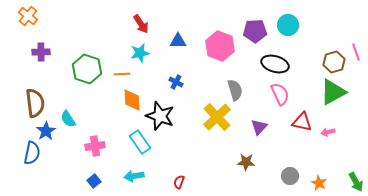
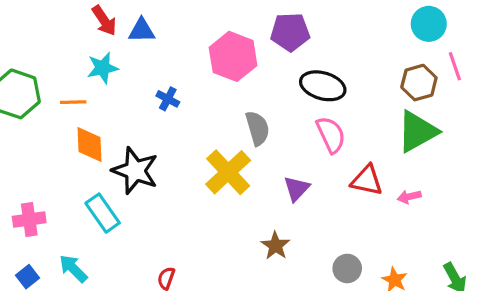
cyan circle: (288, 25) -> (429, 24), moved
blue triangle: (178, 41) -> (142, 30), moved
blue cross: (176, 82) -> (168, 99), moved
brown star: (246, 162) -> (275, 246), turned 30
cyan arrow: (134, 176) -> (73, 268), moved, turned 54

